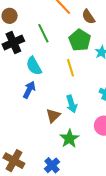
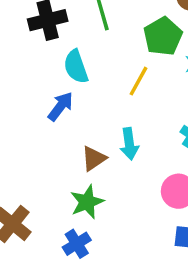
yellow line: (70, 68) -> (138, 81), turned 36
green star: (69, 139) -> (87, 202), moved

